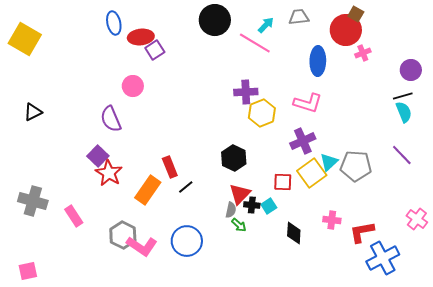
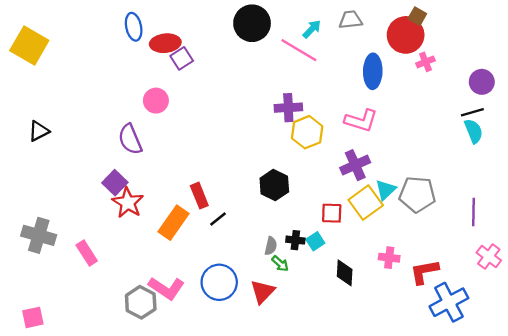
purple line: (402, 155) -> (474, 212), moved, turned 45
red triangle: (240, 194) -> (263, 292), moved
gray hexagon: (123, 235) -> (141, 302), moved

